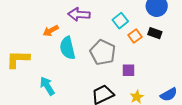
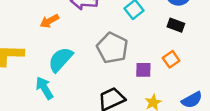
orange square: (135, 36) -> (171, 59), moved
cyan semicircle: (67, 48) -> (60, 60), moved, turned 55

